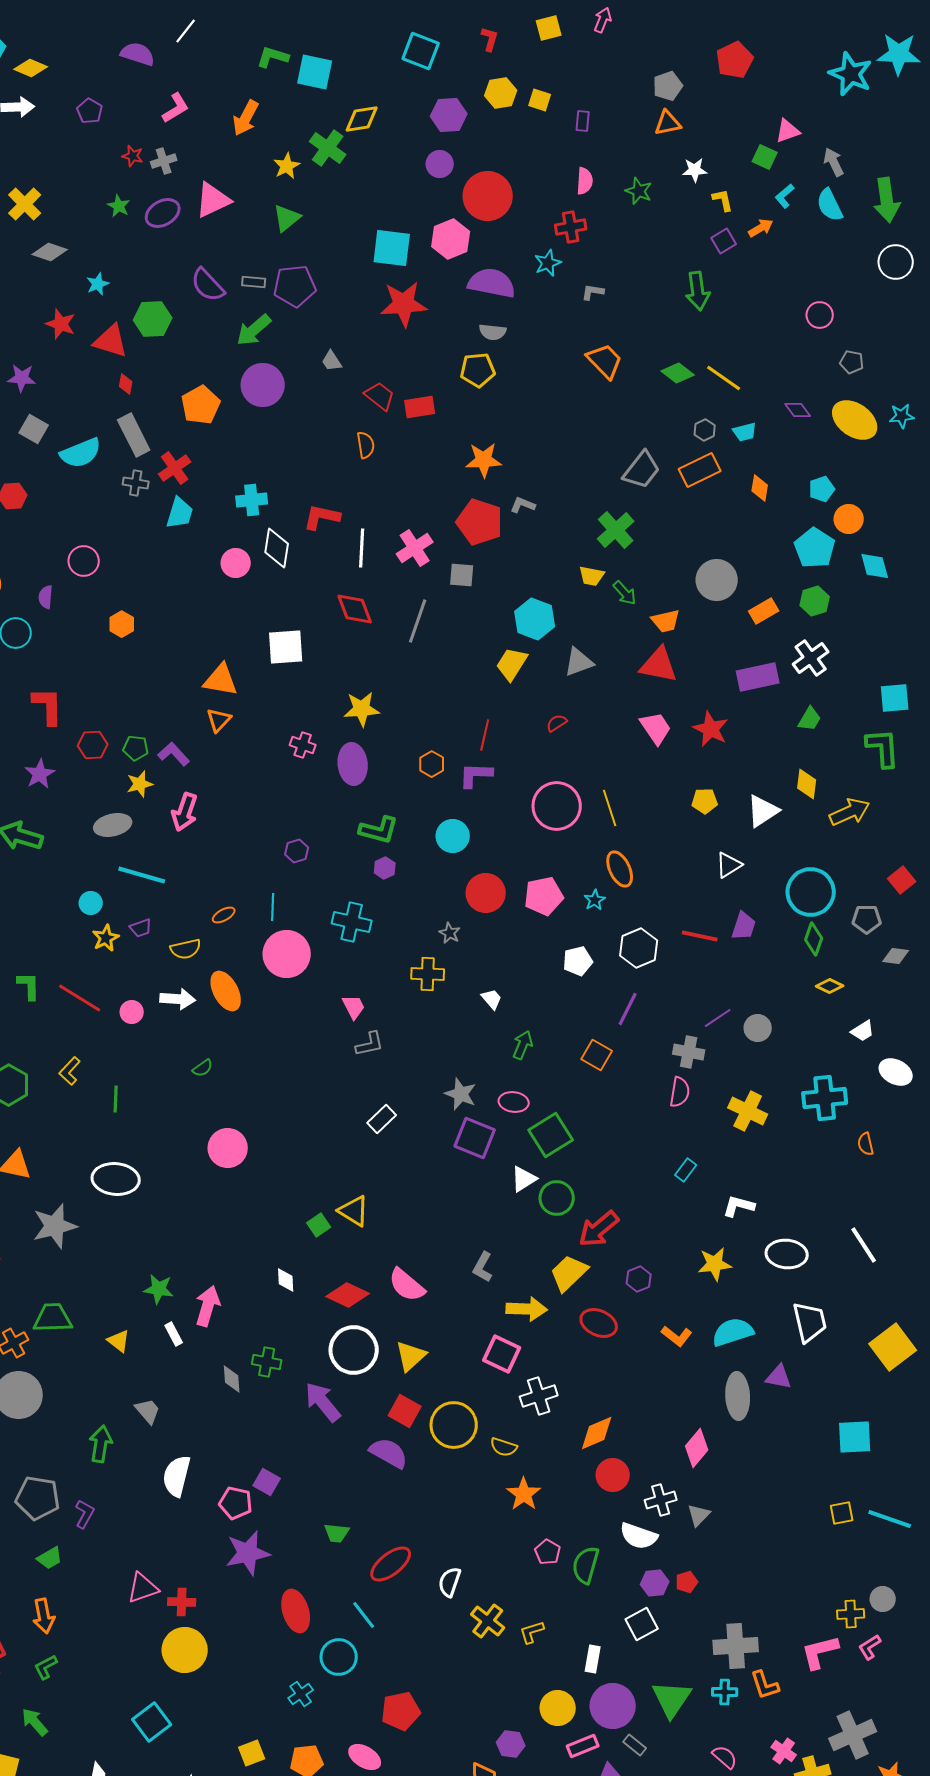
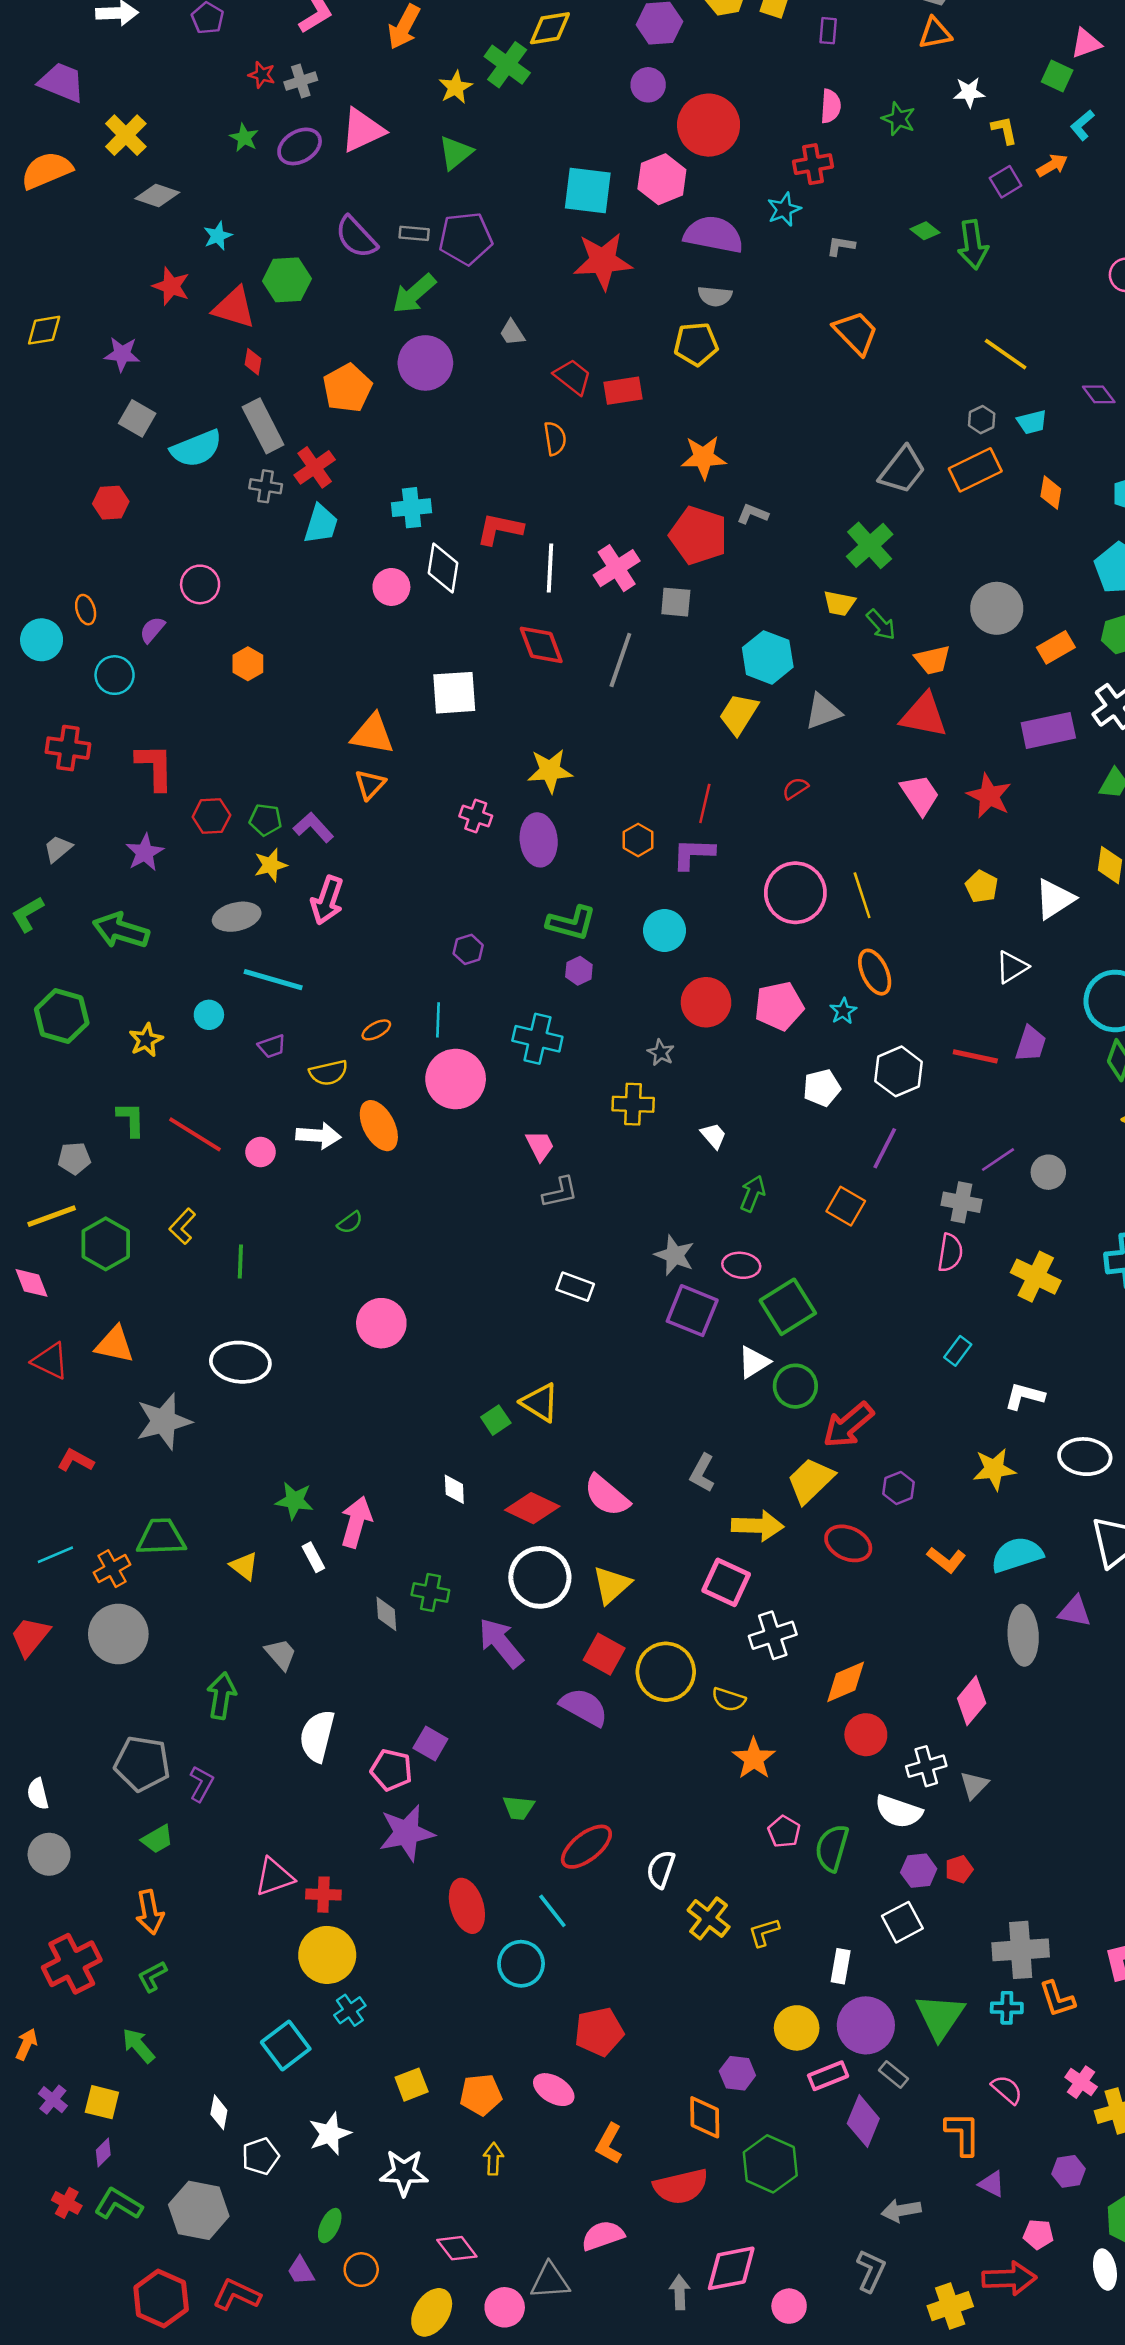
green diamond: (678, 373) -> (925, 231), moved, size x0.7
purple semicircle: (46, 597) -> (152, 630), turned 35
yellow pentagon: (705, 801) -> (982, 886), turned 30
yellow star: (106, 938) -> (146, 1040), moved
white rectangle: (382, 1119) -> (575, 1287), turned 64
cyan cross: (301, 1694) -> (350, 2010), moved

